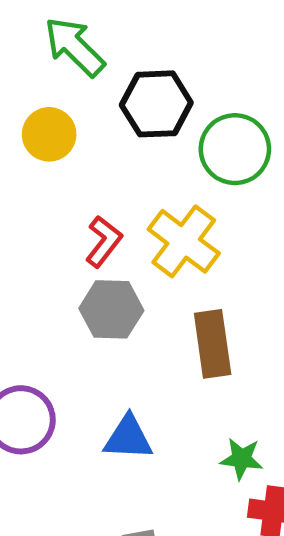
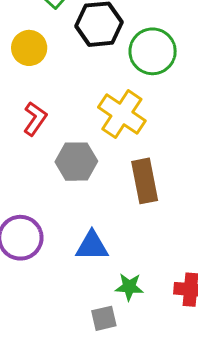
red L-shape: (104, 241) -> (35, 119), moved
green star: (241, 459) -> (129, 287), moved

